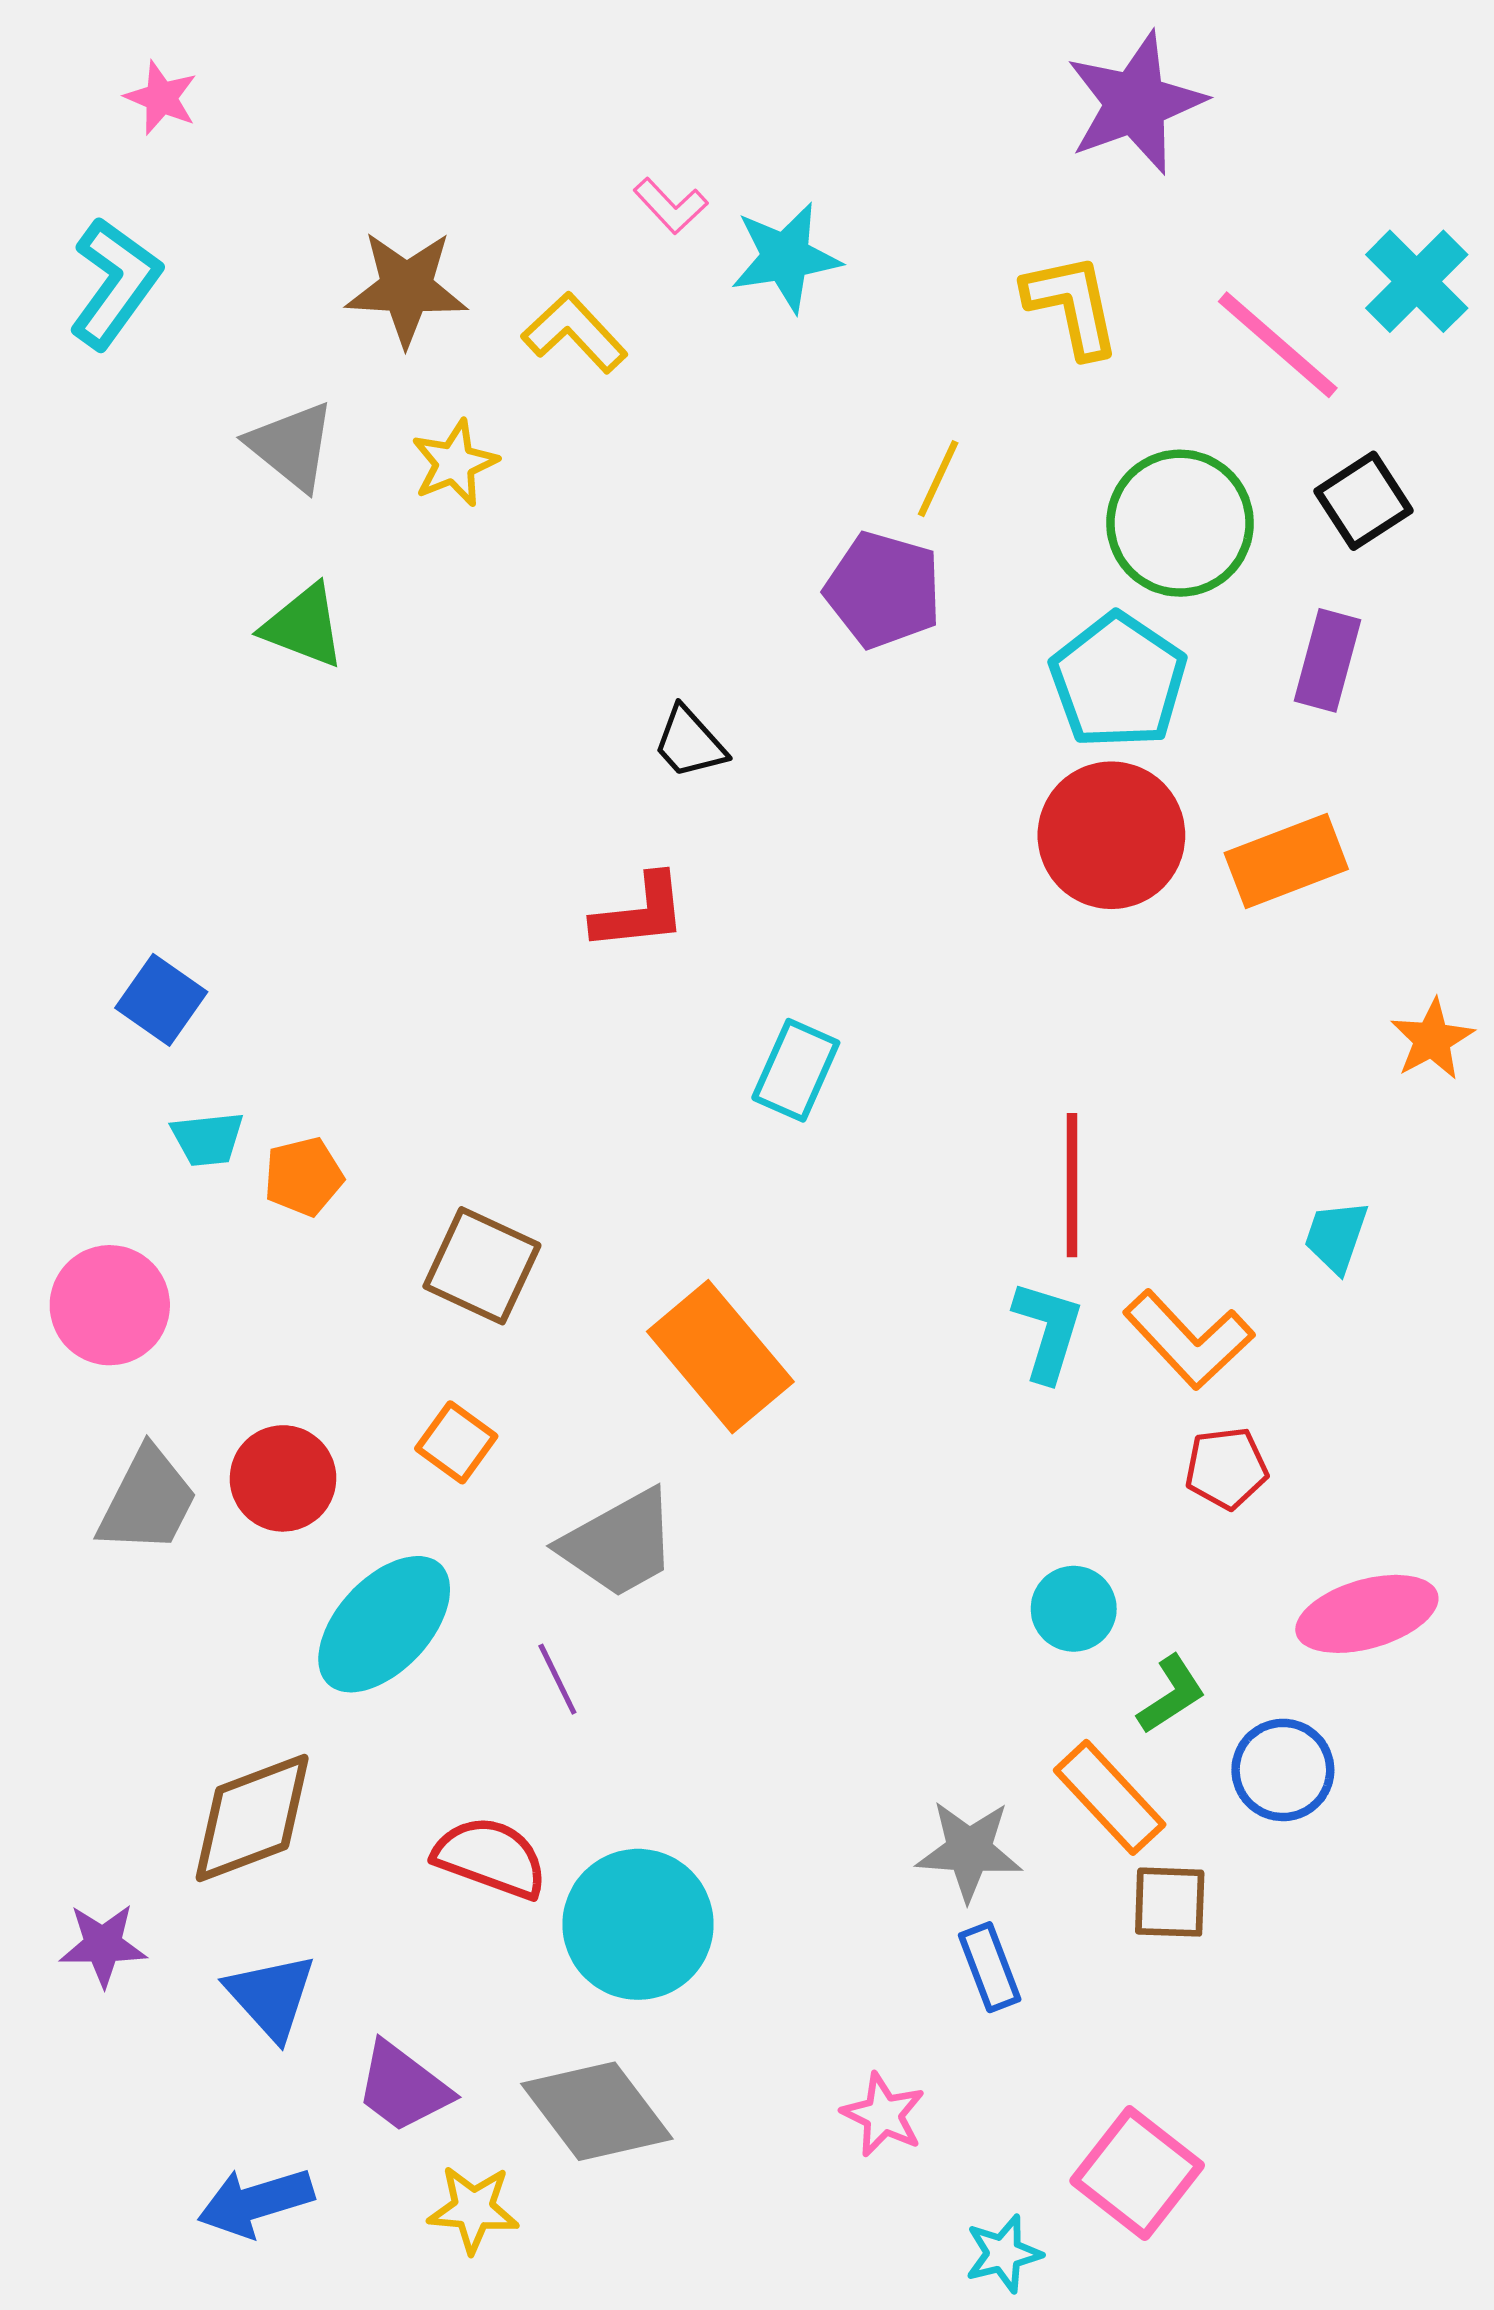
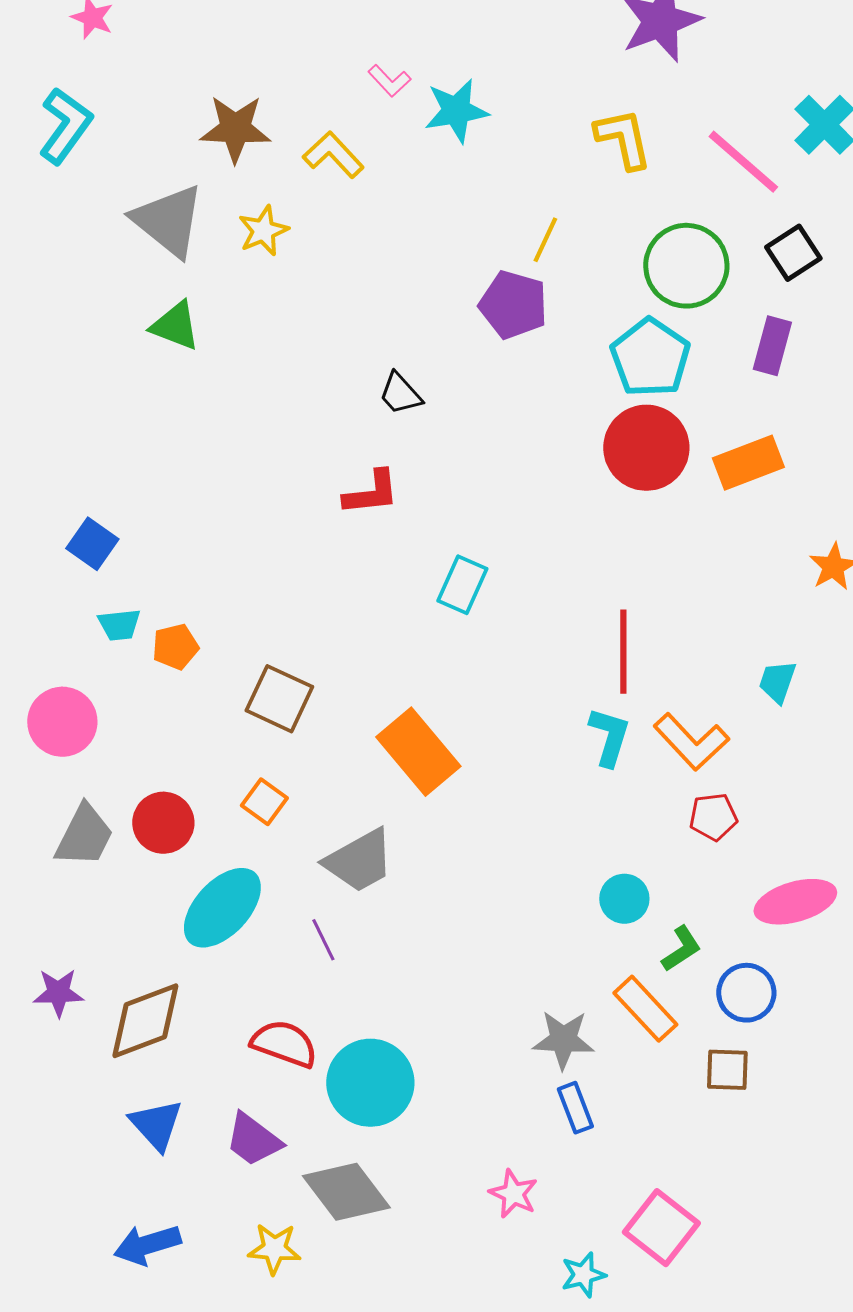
gray triangle: (292, 446) -> (168, 221), size x1.4
brown square: (1170, 1902) -> (727, 1070), moved
purple star: (103, 1945) -> (58, 993), moved
purple trapezoid: (403, 2087) -> (253, 1140), moved

